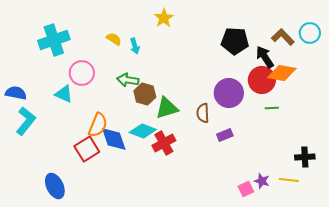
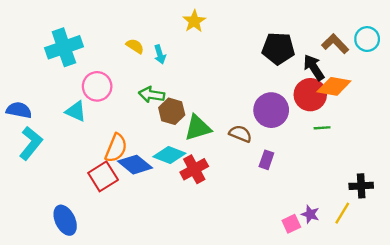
brown semicircle: (203, 113) -> (240, 134), turned 114
purple rectangle: (225, 135) -> (266, 160), turned -49
blue diamond: (114, 139) -> (135, 165), turned -32
yellow line: (289, 180) -> (342, 213), turned -66

